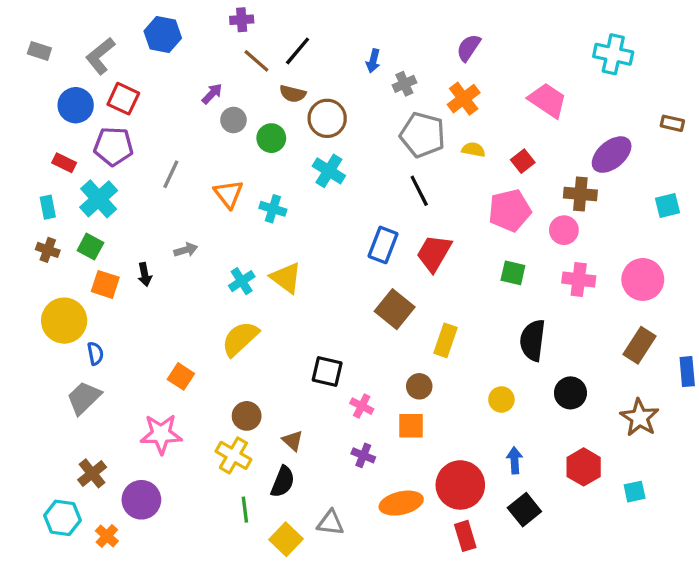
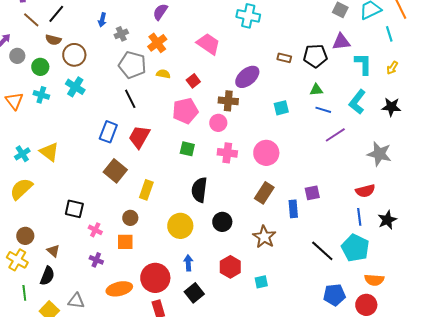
cyan cross: (273, 209) -> (41, 95), moved
yellow circle: (501, 399) -> (180, 226), size x1.6

